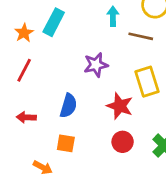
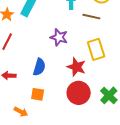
purple star: (96, 65) -> (59, 37), turned 30
red circle: (123, 142) -> (79, 93), size x1.5

